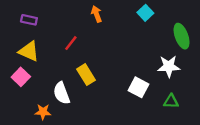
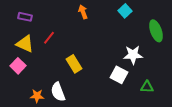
red line: (71, 43) -> (49, 38), moved
white star: (169, 66) -> (133, 55), moved
white semicircle: (62, 93) -> (58, 92), moved

